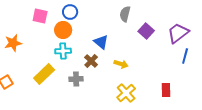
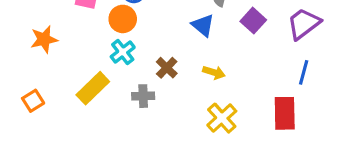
blue triangle: (101, 42) -> (203, 25), moved
cyan cross: (63, 51) -> (123, 52), turned -35
blue line: (185, 56) -> (304, 72), moved
red rectangle: (166, 90) -> (285, 113), size x1.5

